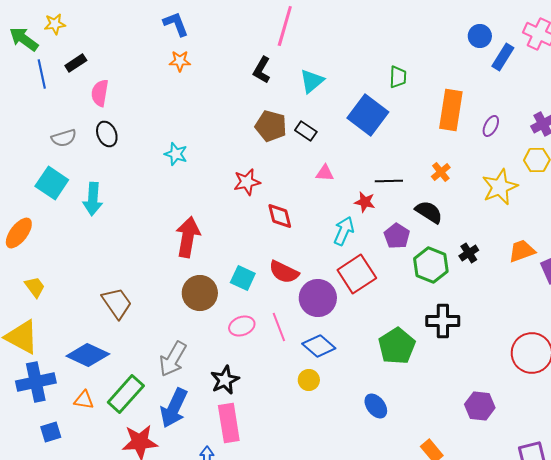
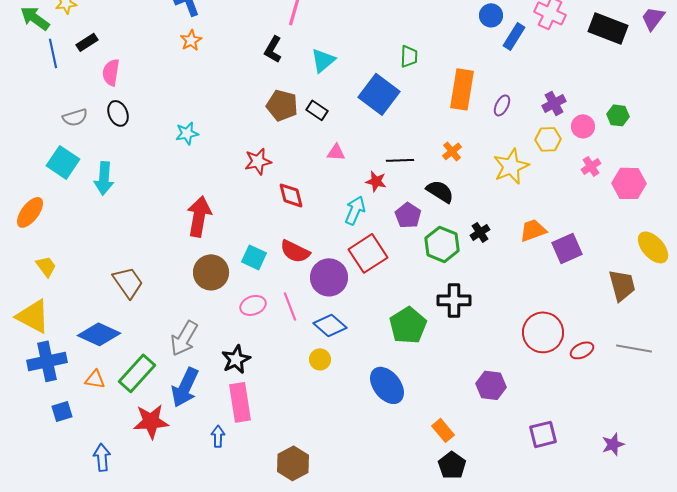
orange star: (180, 61) -> (191, 40), turned -30
cyan star: (176, 154) -> (187, 133), turned -30
blue ellipse: (376, 406) -> (387, 385), size x1.5

